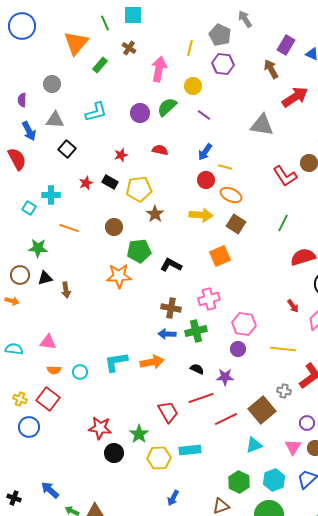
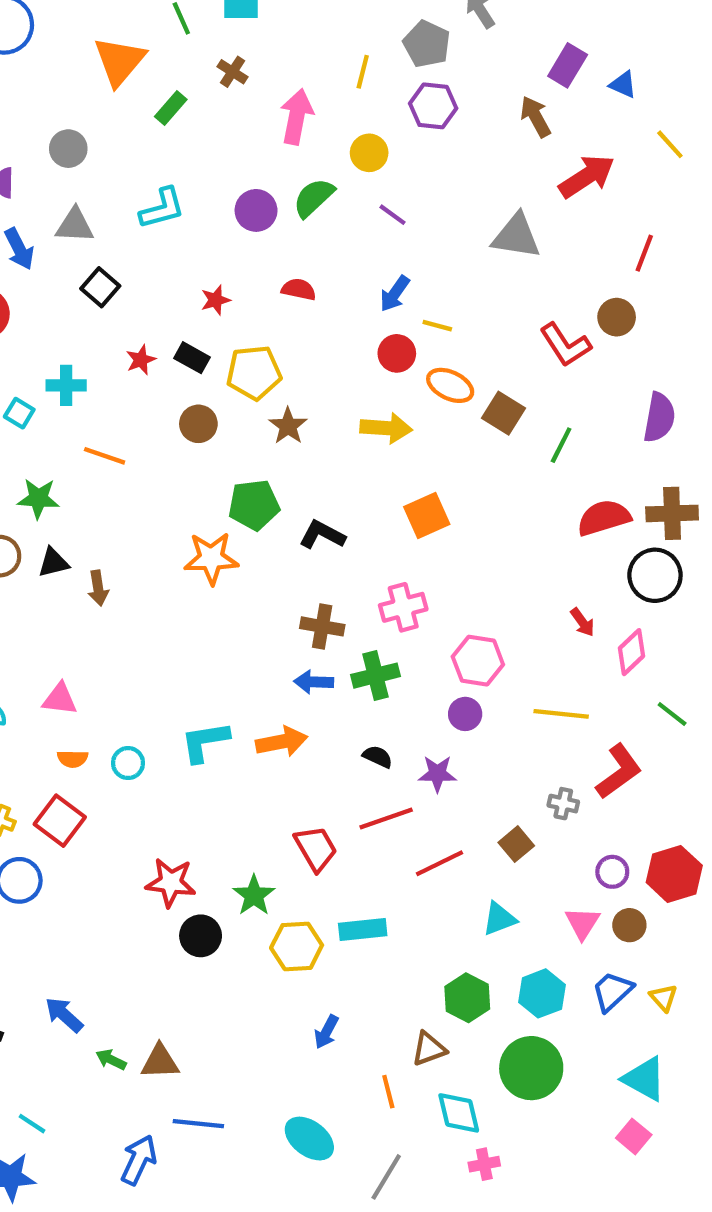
brown square: (236, 224) -> (504, 413), moved
brown circle: (114, 227) -> (198, 424), moved
brown square: (262, 410) -> (516, 844), size x0.6

